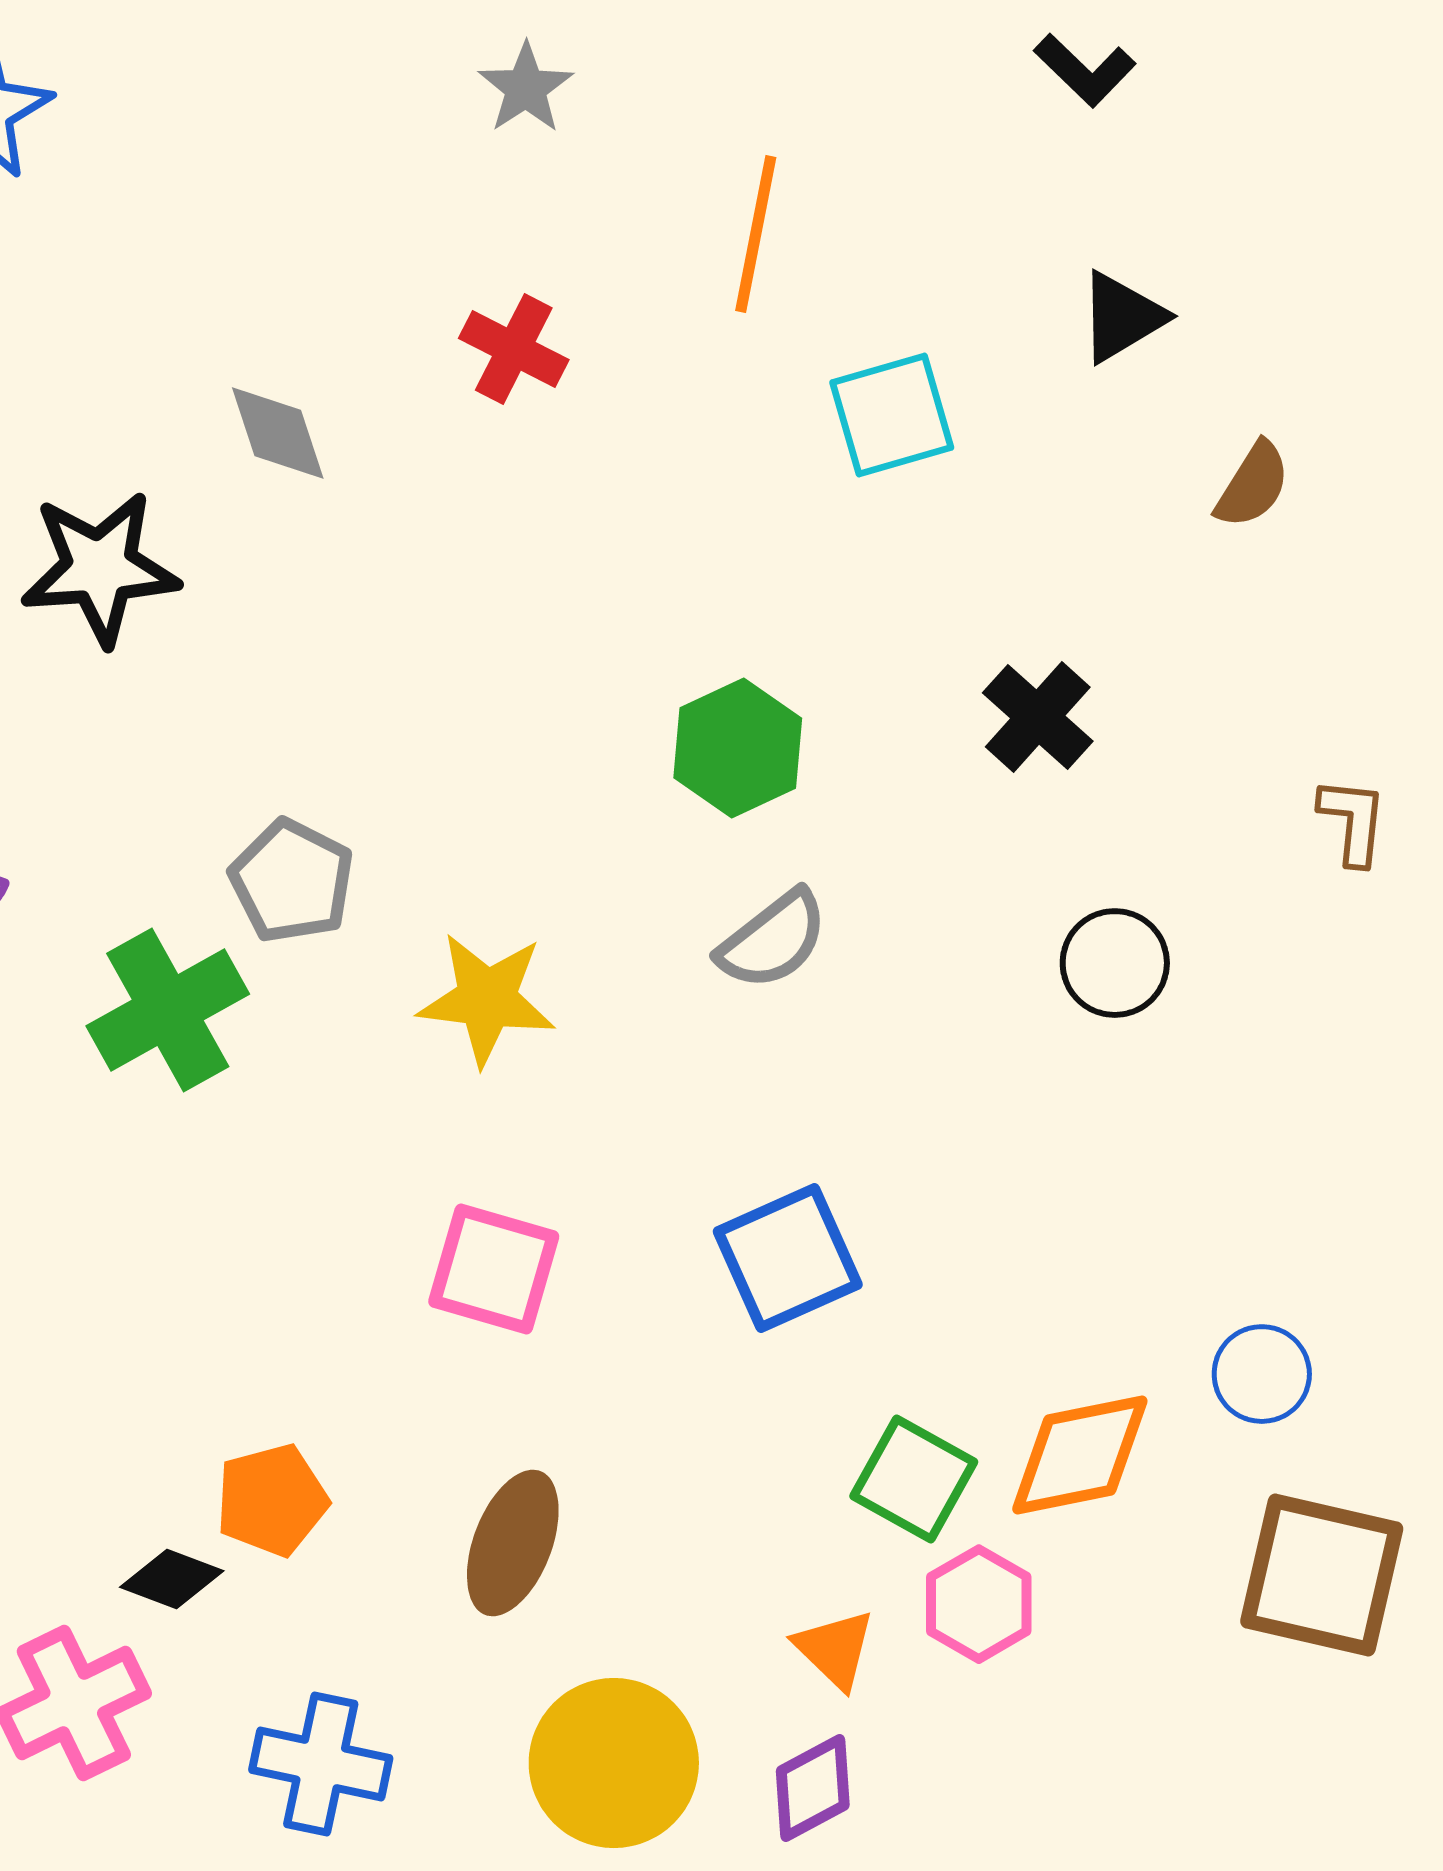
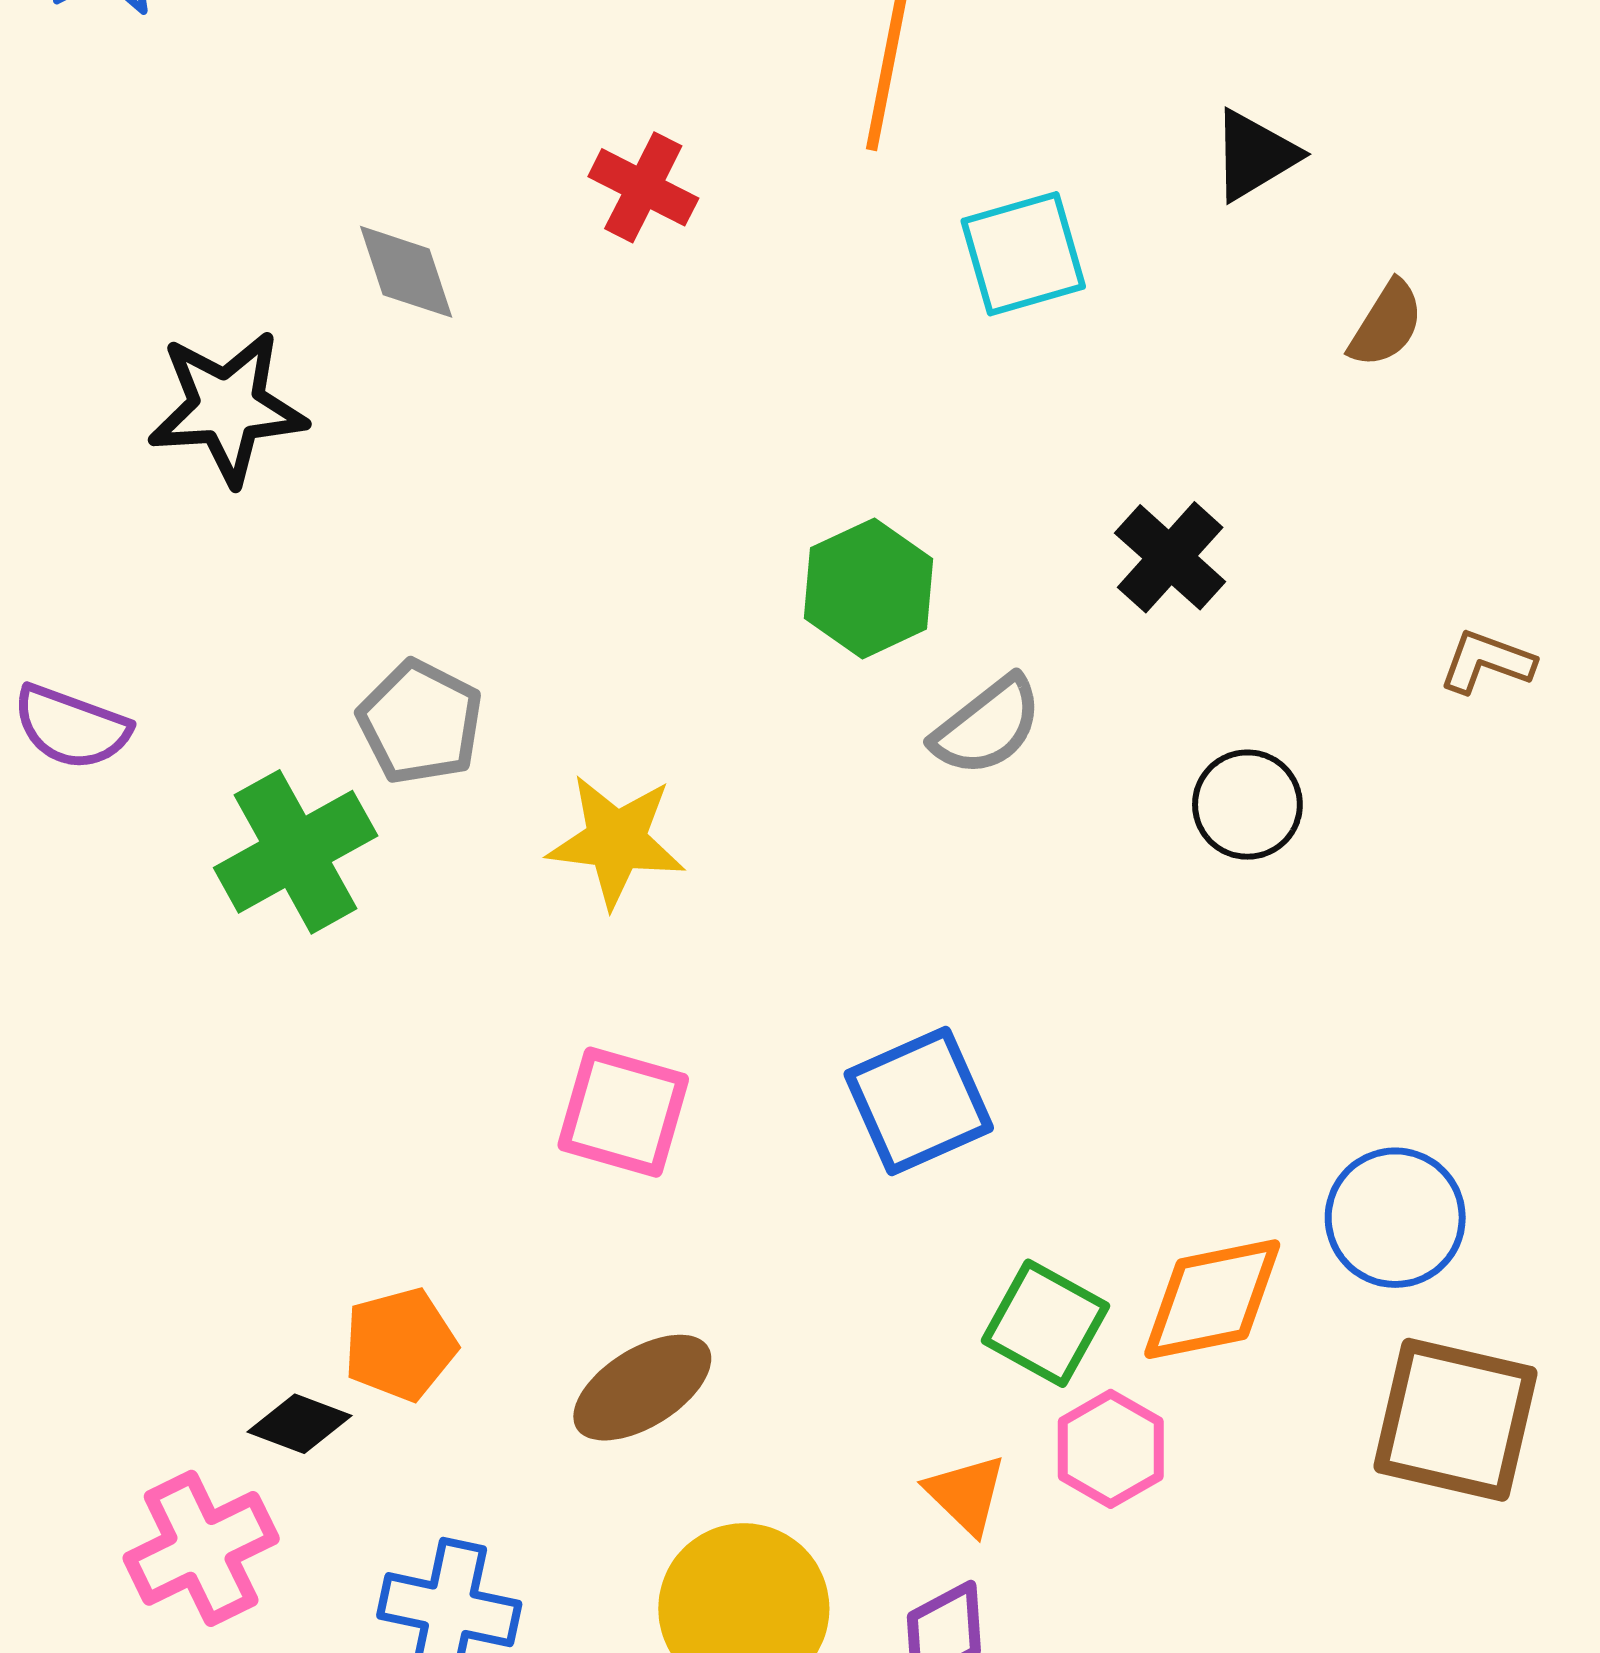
brown L-shape: (1353, 821) -> (1487, 662), turned -76
gray semicircle: (773, 940) -> (987, 726), moved
blue circle: (1262, 1374) -> (1395, 1218), size x1.4
brown ellipse: (513, 1543) -> (642, 1388), turned 37

